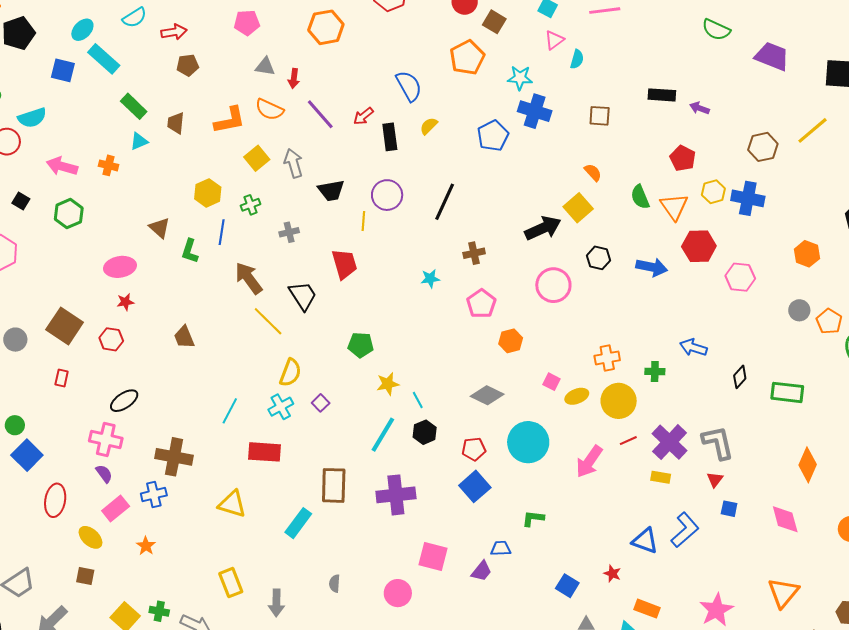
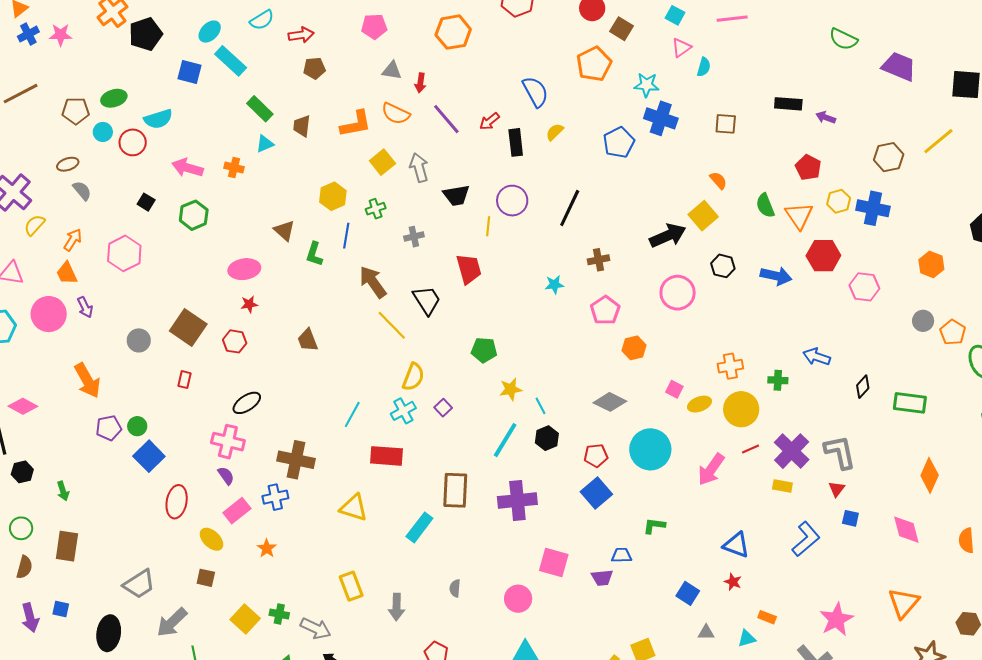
blue triangle: (645, 541) -> (736, 545), moved
purple trapezoid: (482, 571) -> (602, 578), turned 45
orange rectangle: (647, 609) -> (767, 617), size x0.7

